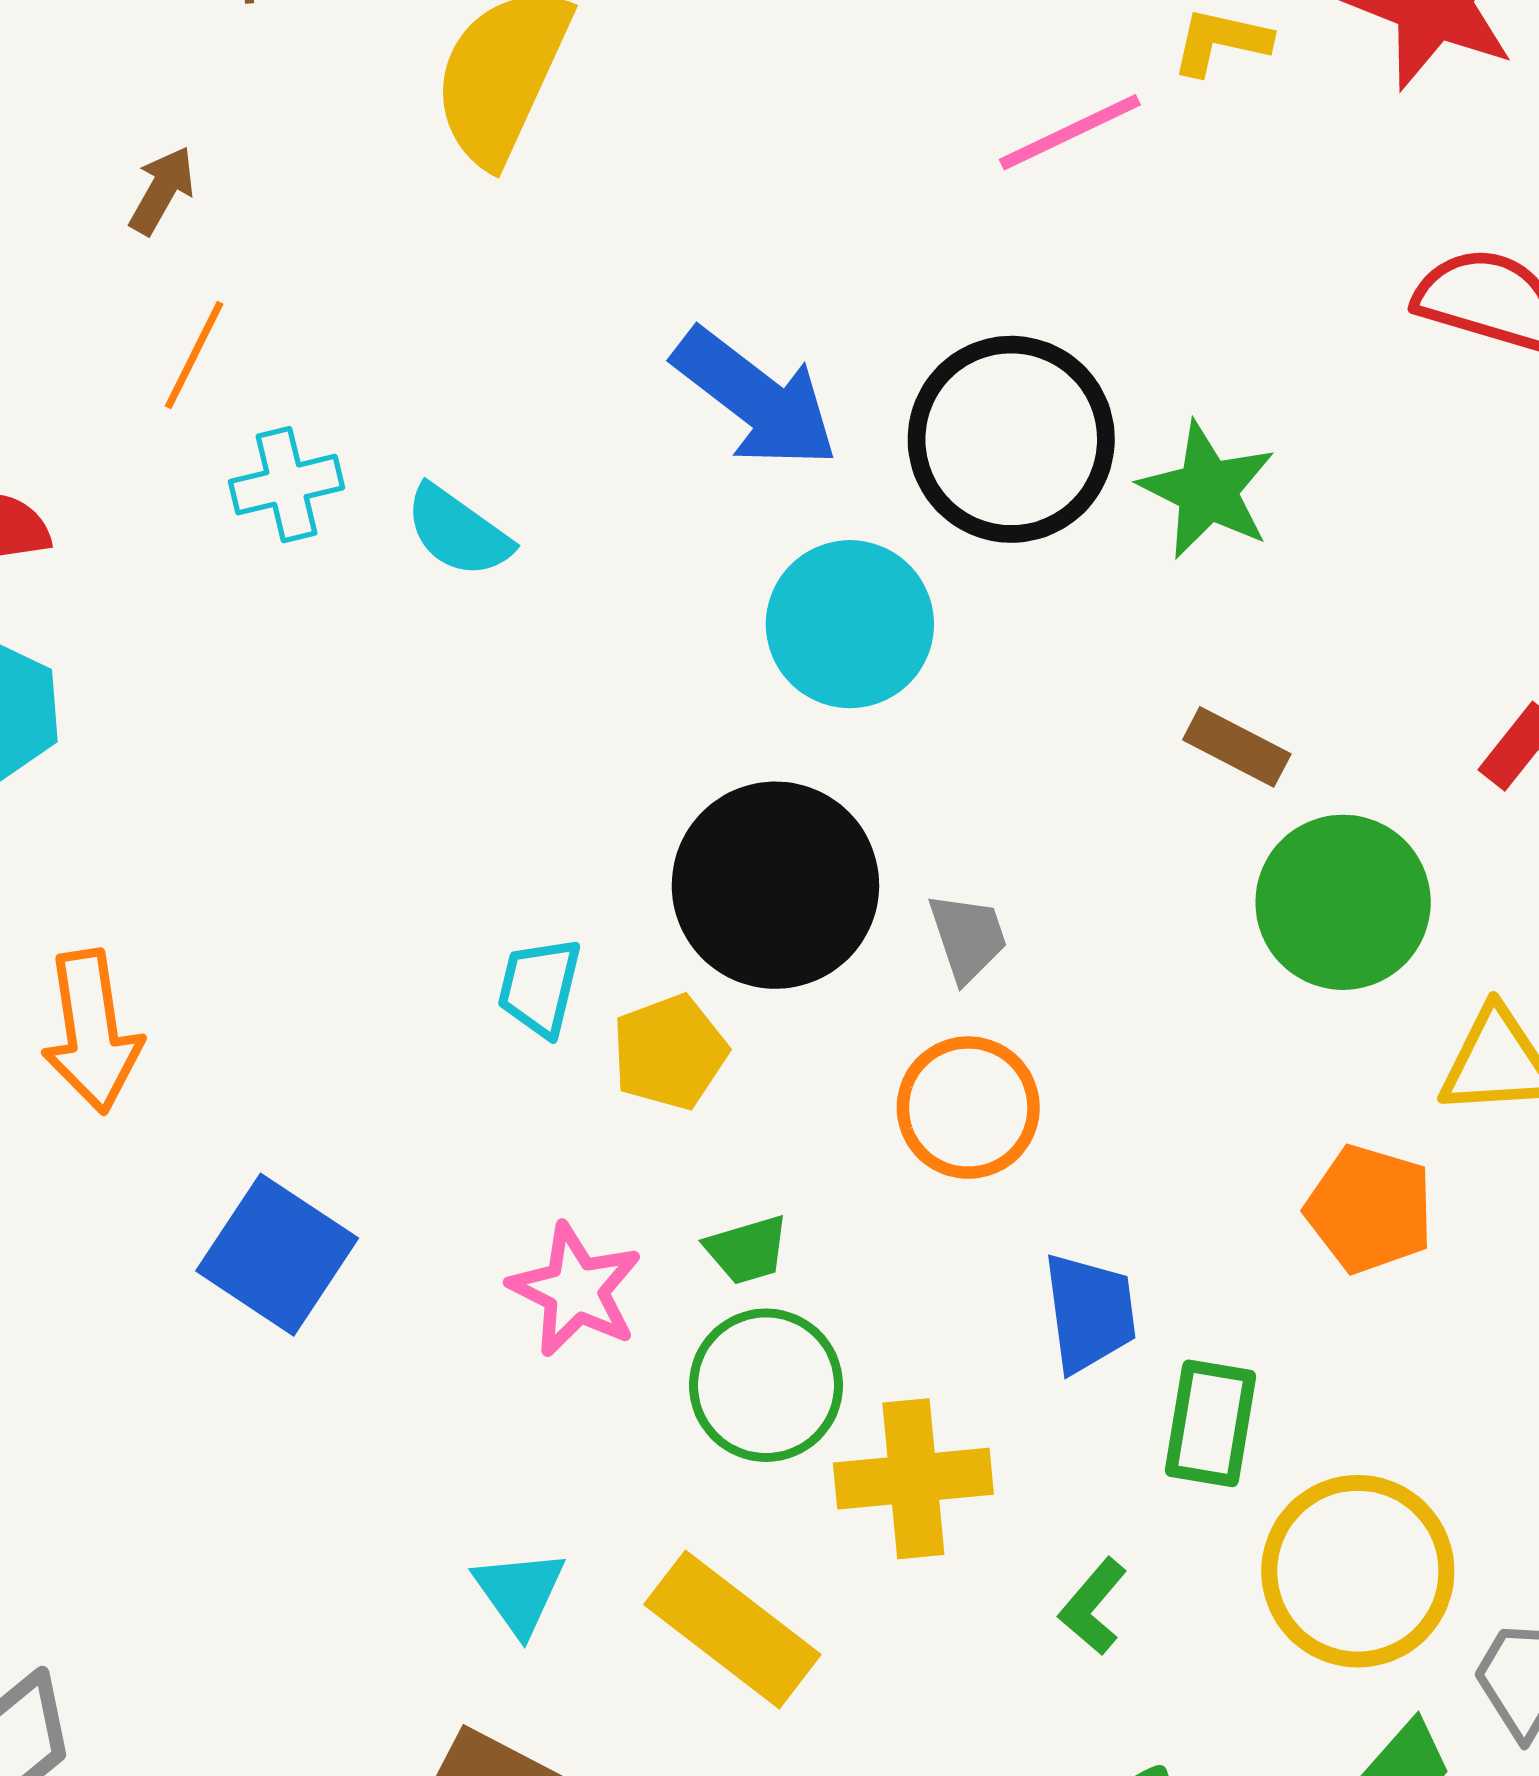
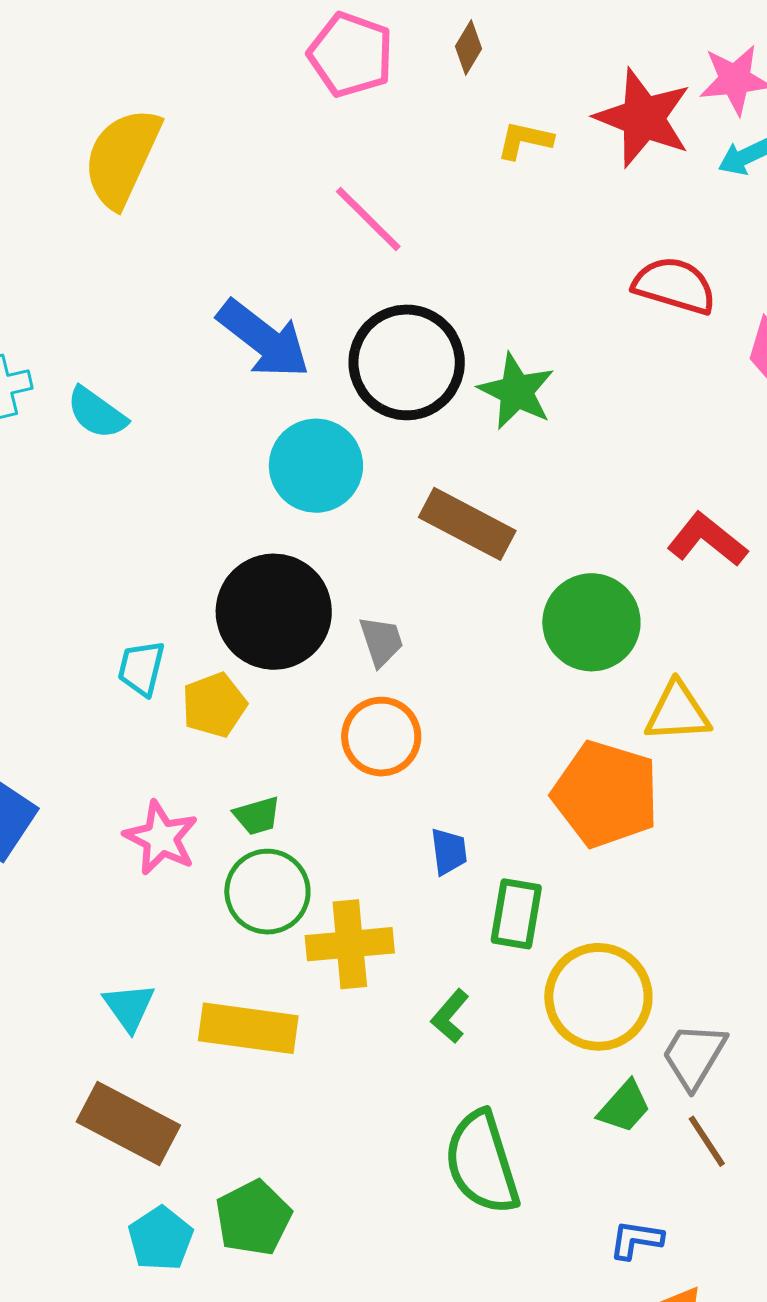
pink line: (1070, 132) -> (368, 219), moved, turned 70
brown rectangle: (1237, 747) -> (467, 524), moved, size x1.6
orange pentagon: (1370, 1209) -> (606, 794), size x1.5
blue trapezoid: (1090, 1313) -> (449, 852), size x0.7
yellow rectangle: (732, 1629) -> (248, 1028), turned -30

